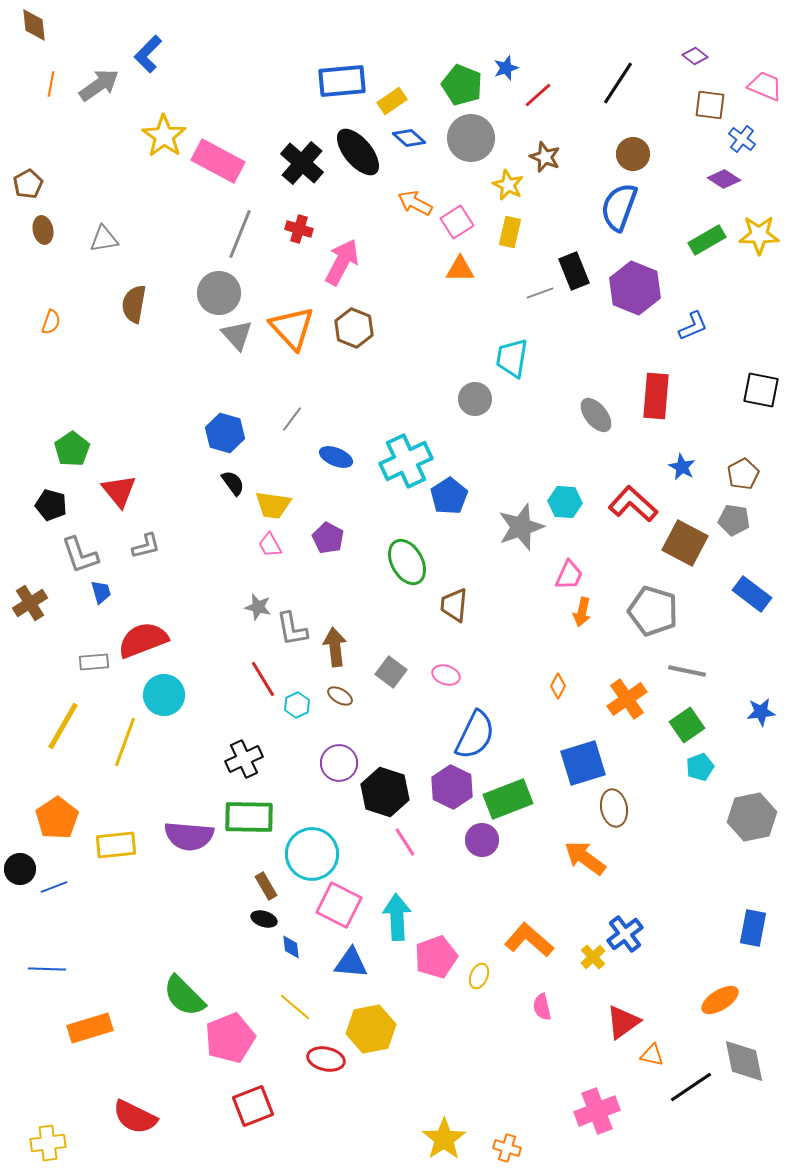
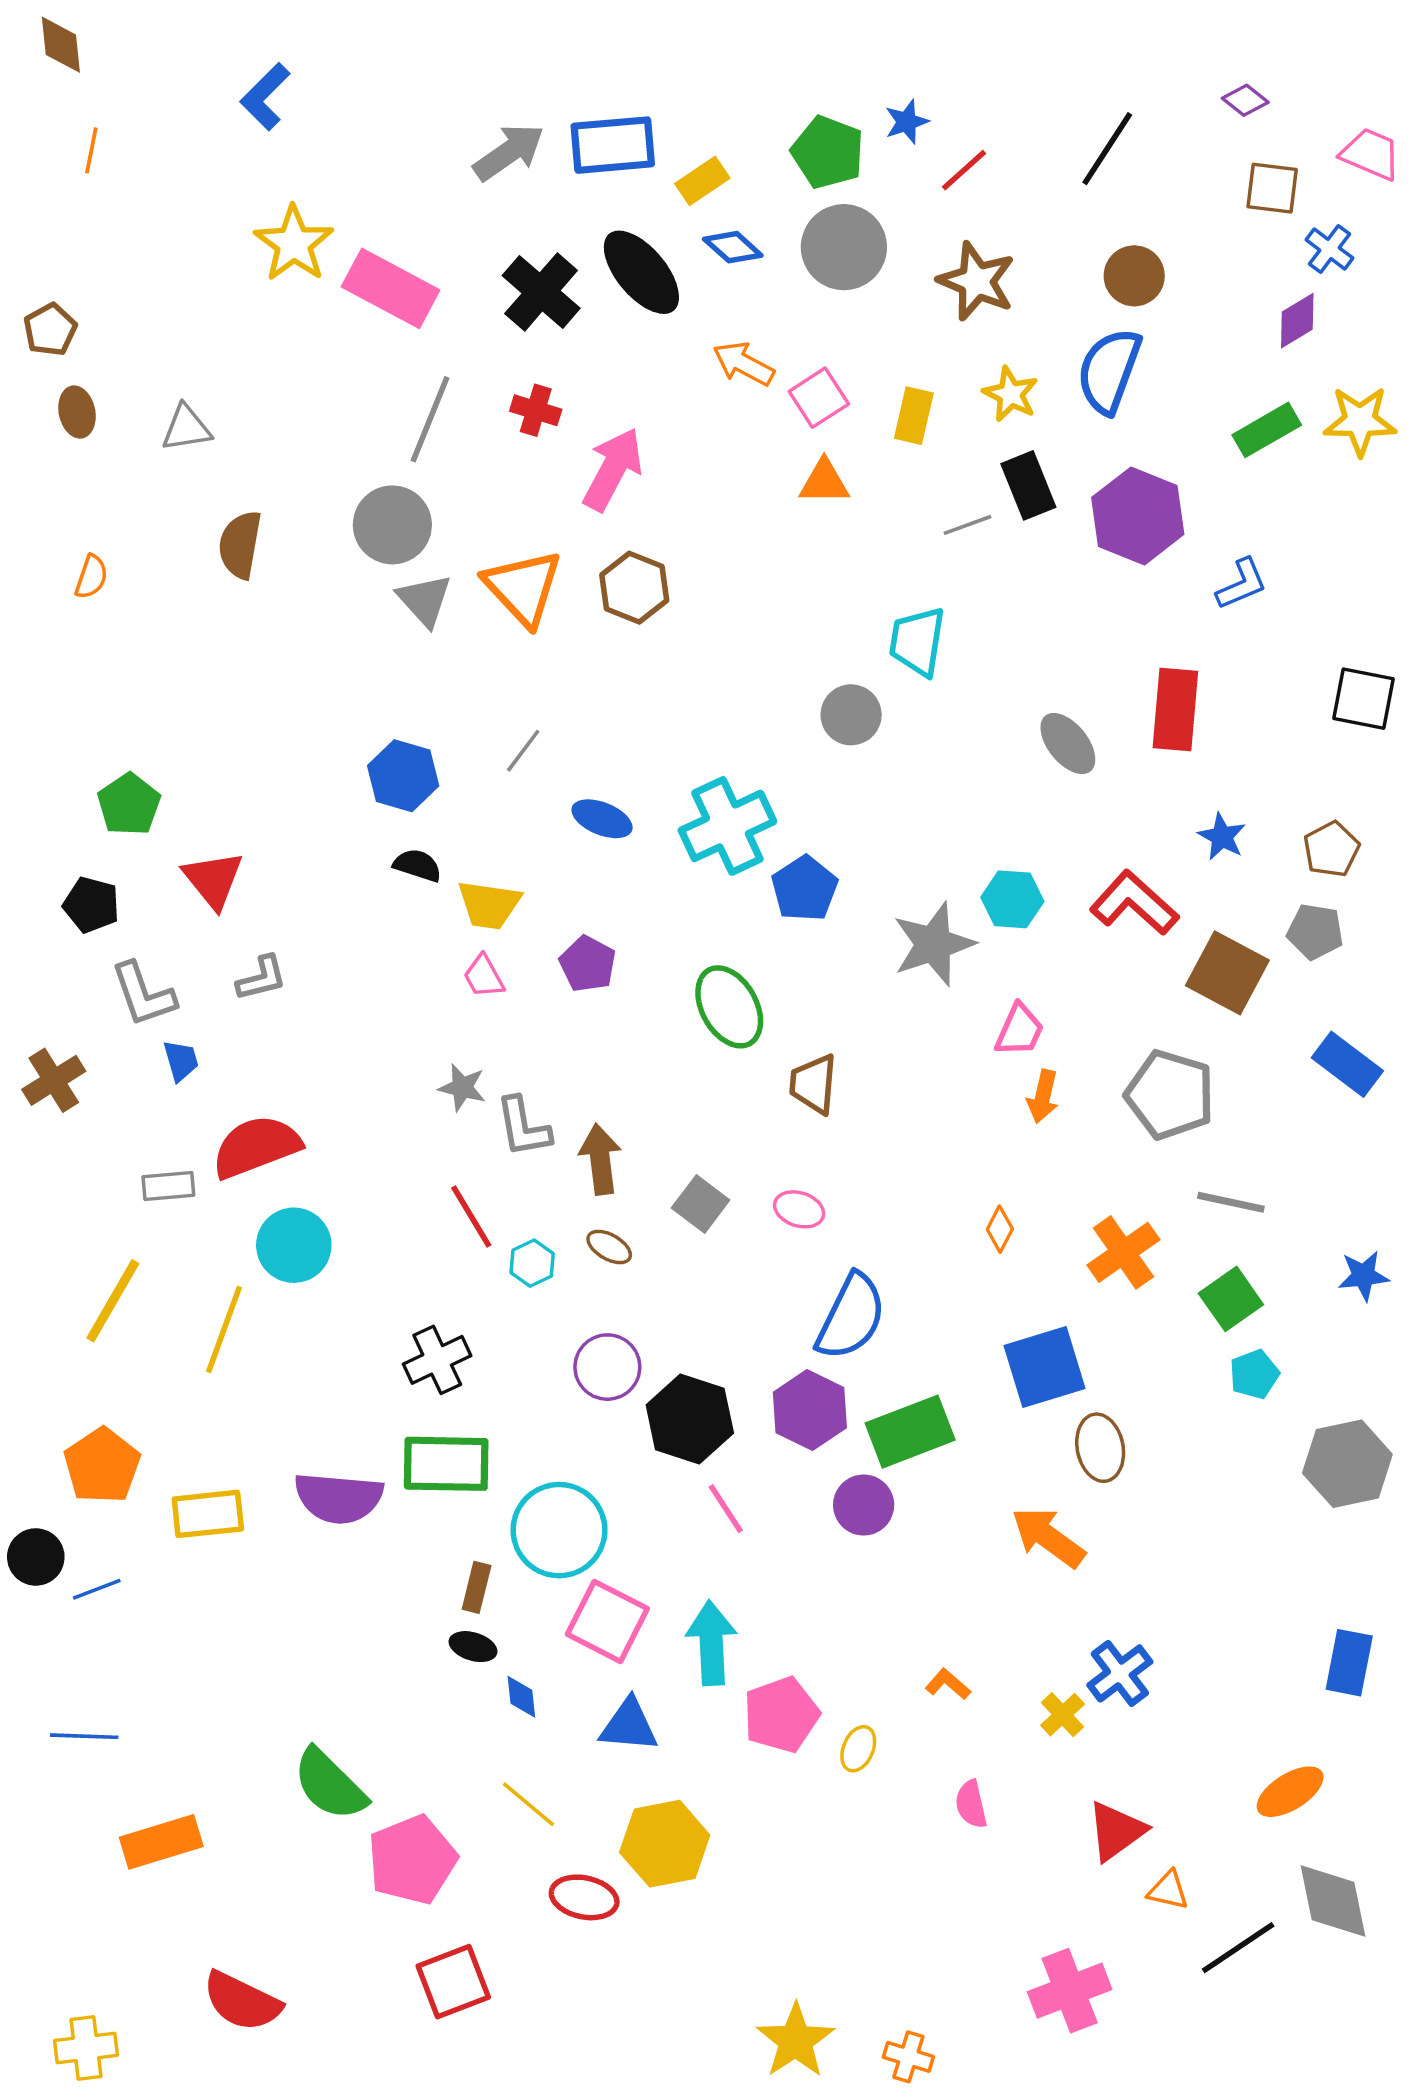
gray arrow: (99, 85) -> (509, 152), moved
brown star: (545, 157) -> (976, 281), size x1.4
purple diamond: (724, 179) -> (1297, 321), turned -64
yellow star: (508, 185) -> (1011, 394), moved
black semicircle: (233, 483) -> (417, 865), turned -36
brown rectangle: (266, 886) -> (477, 1587), turned 44
orange L-shape: (529, 940) -> (948, 1684), size x0.5

